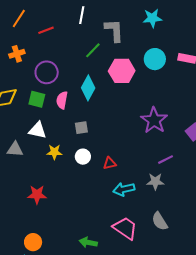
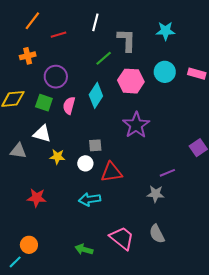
purple star: (154, 120) -> (136, 125), moved
gray square: (81, 128) -> (95, 145), moved
red triangle: (110, 163) -> (111, 172), size x1.6
cyan arrow: (124, 189) -> (90, 199), moved

